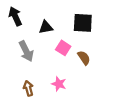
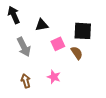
black square: (83, 23) -> (83, 31), moved
pink square: (63, 48) -> (58, 44), turned 32

